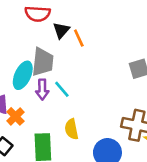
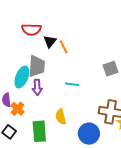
cyan line: (62, 89) -> (72, 84), moved, turned -40

